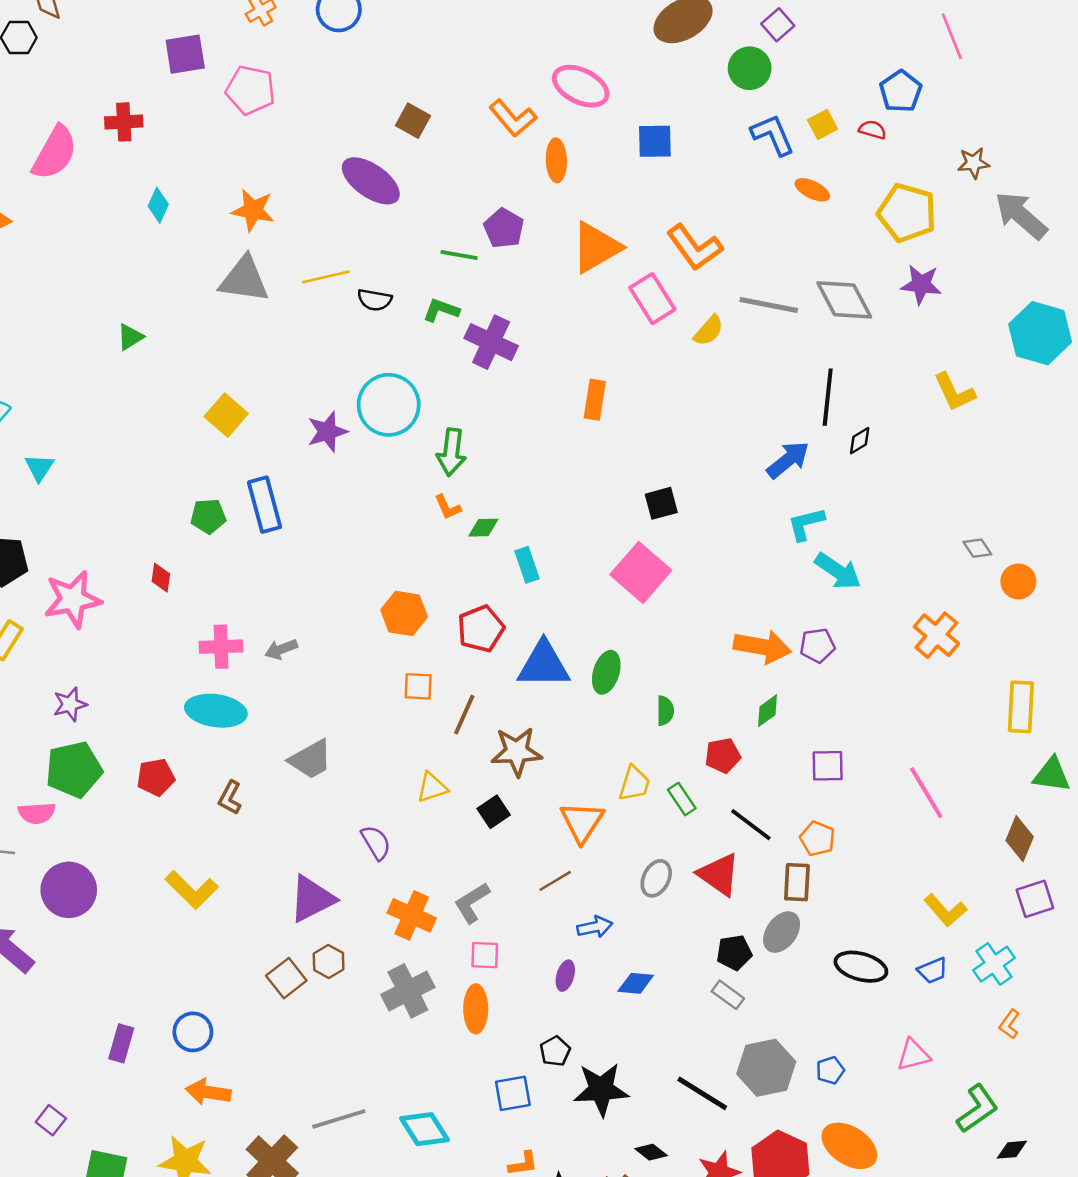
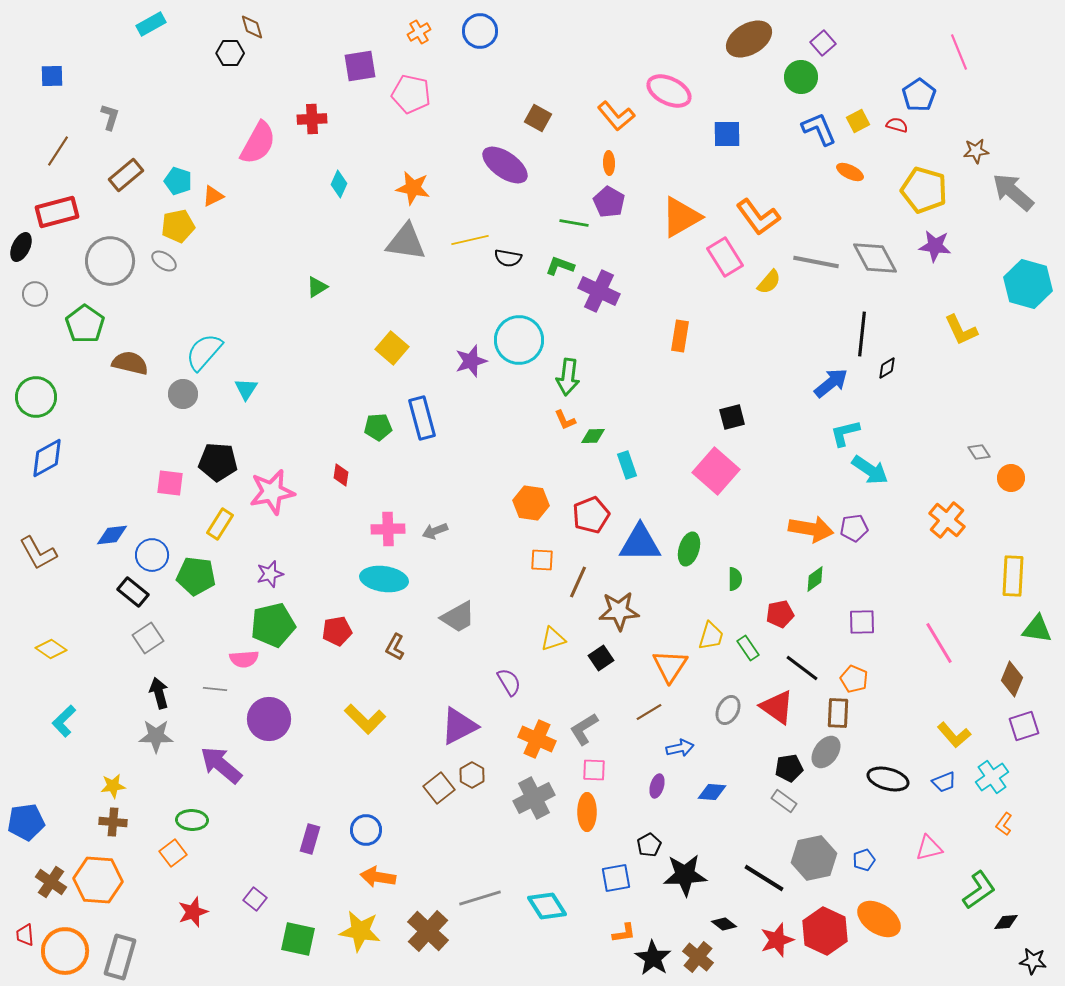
orange ellipse: (556, 160) -> (609, 163), moved, size x0.7

